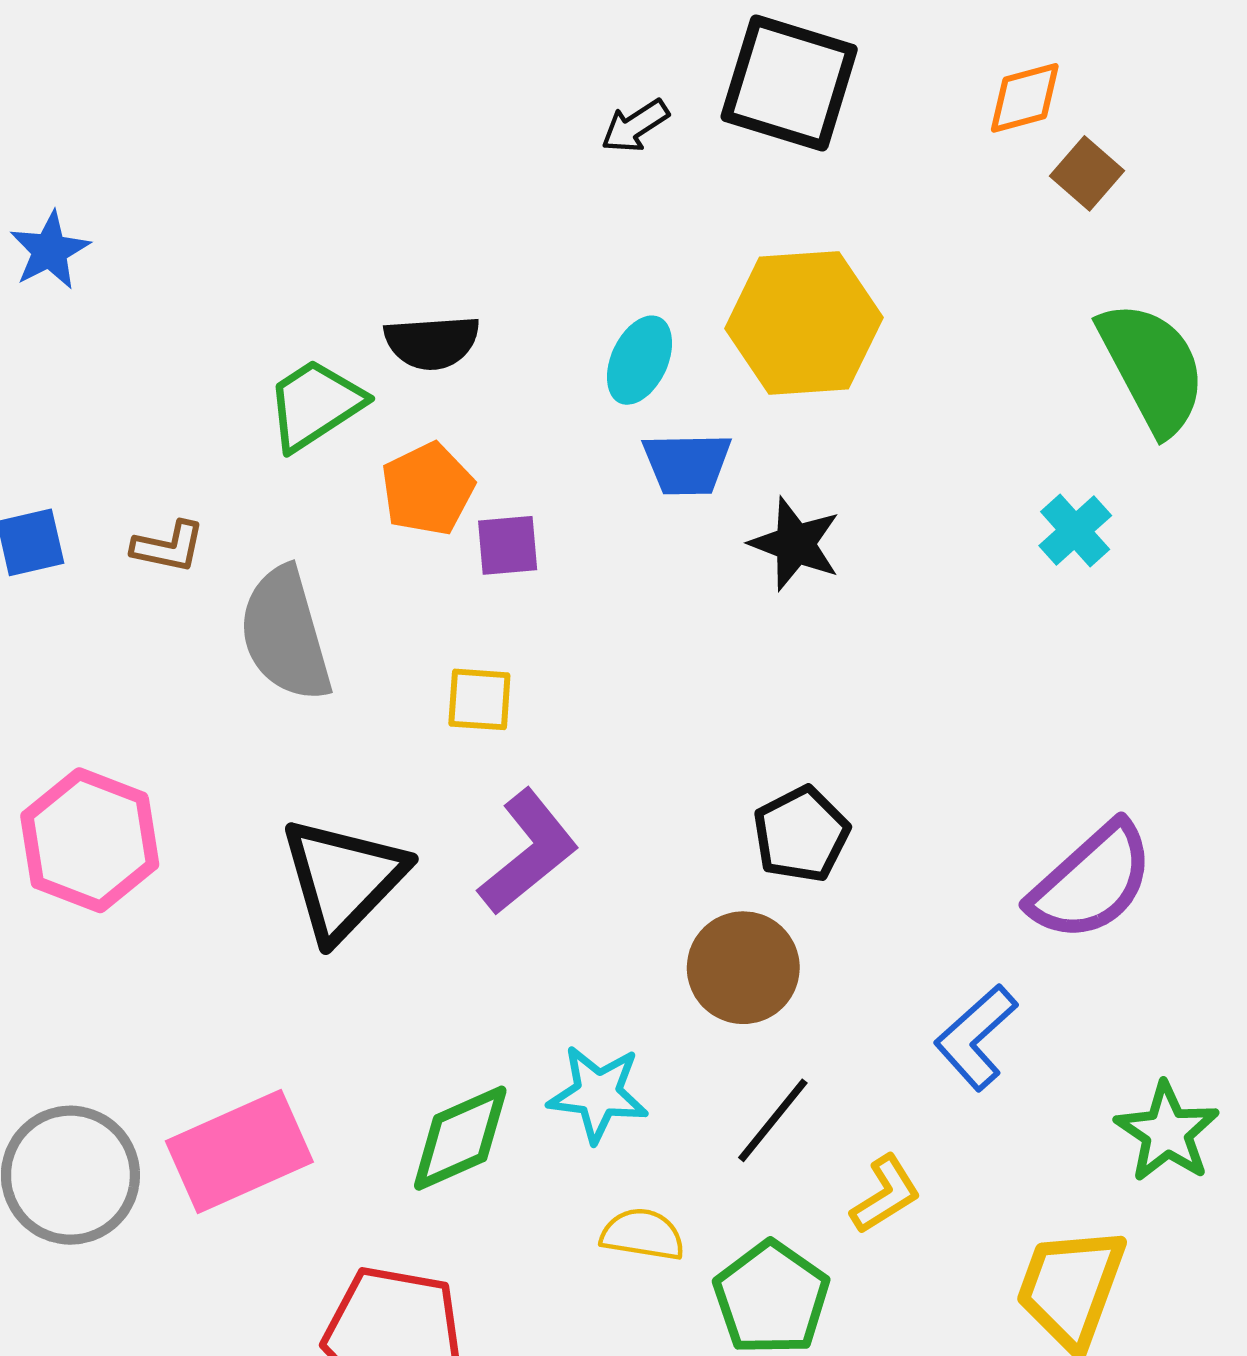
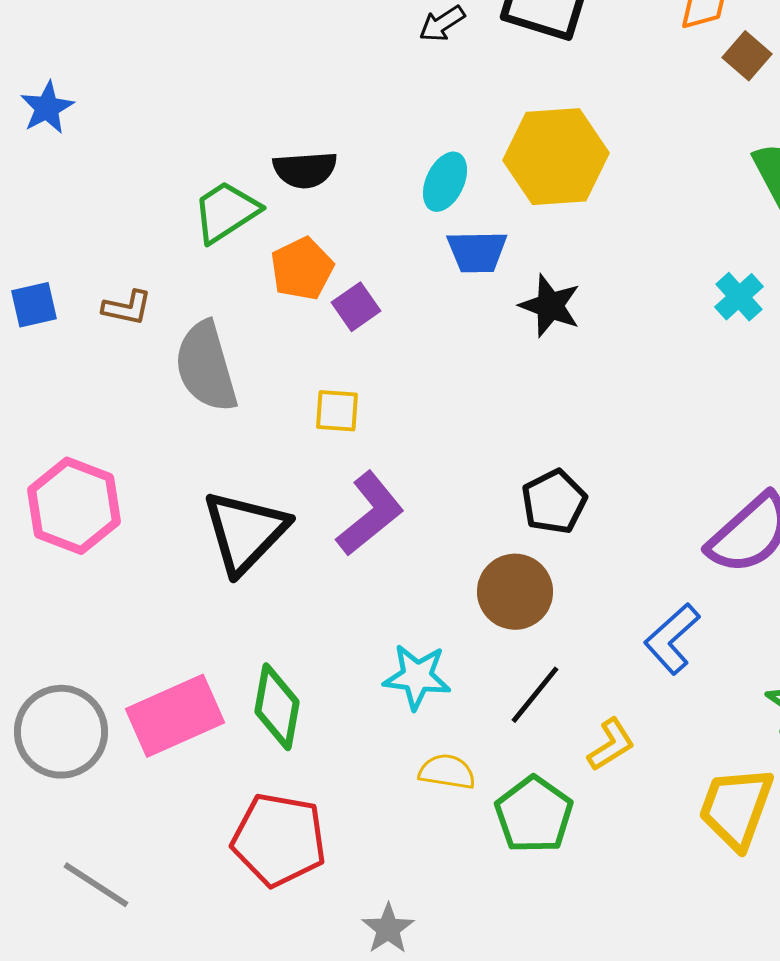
purple square: (508, 545) -> (356, 307), turned -30
green diamond: (460, 1138) -> (277, 707), moved, turned -56

